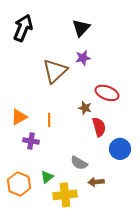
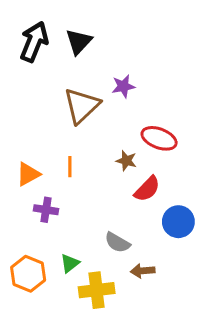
black triangle: (81, 28) -> (79, 42), moved
orange line: (49, 120) -> (70, 167), moved
red semicircle: (99, 127) -> (147, 189), turned 60

